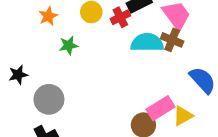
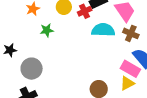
brown cross: (172, 40) -> (131, 33), moved
pink rectangle: (160, 108) -> (130, 69), moved, turned 60

